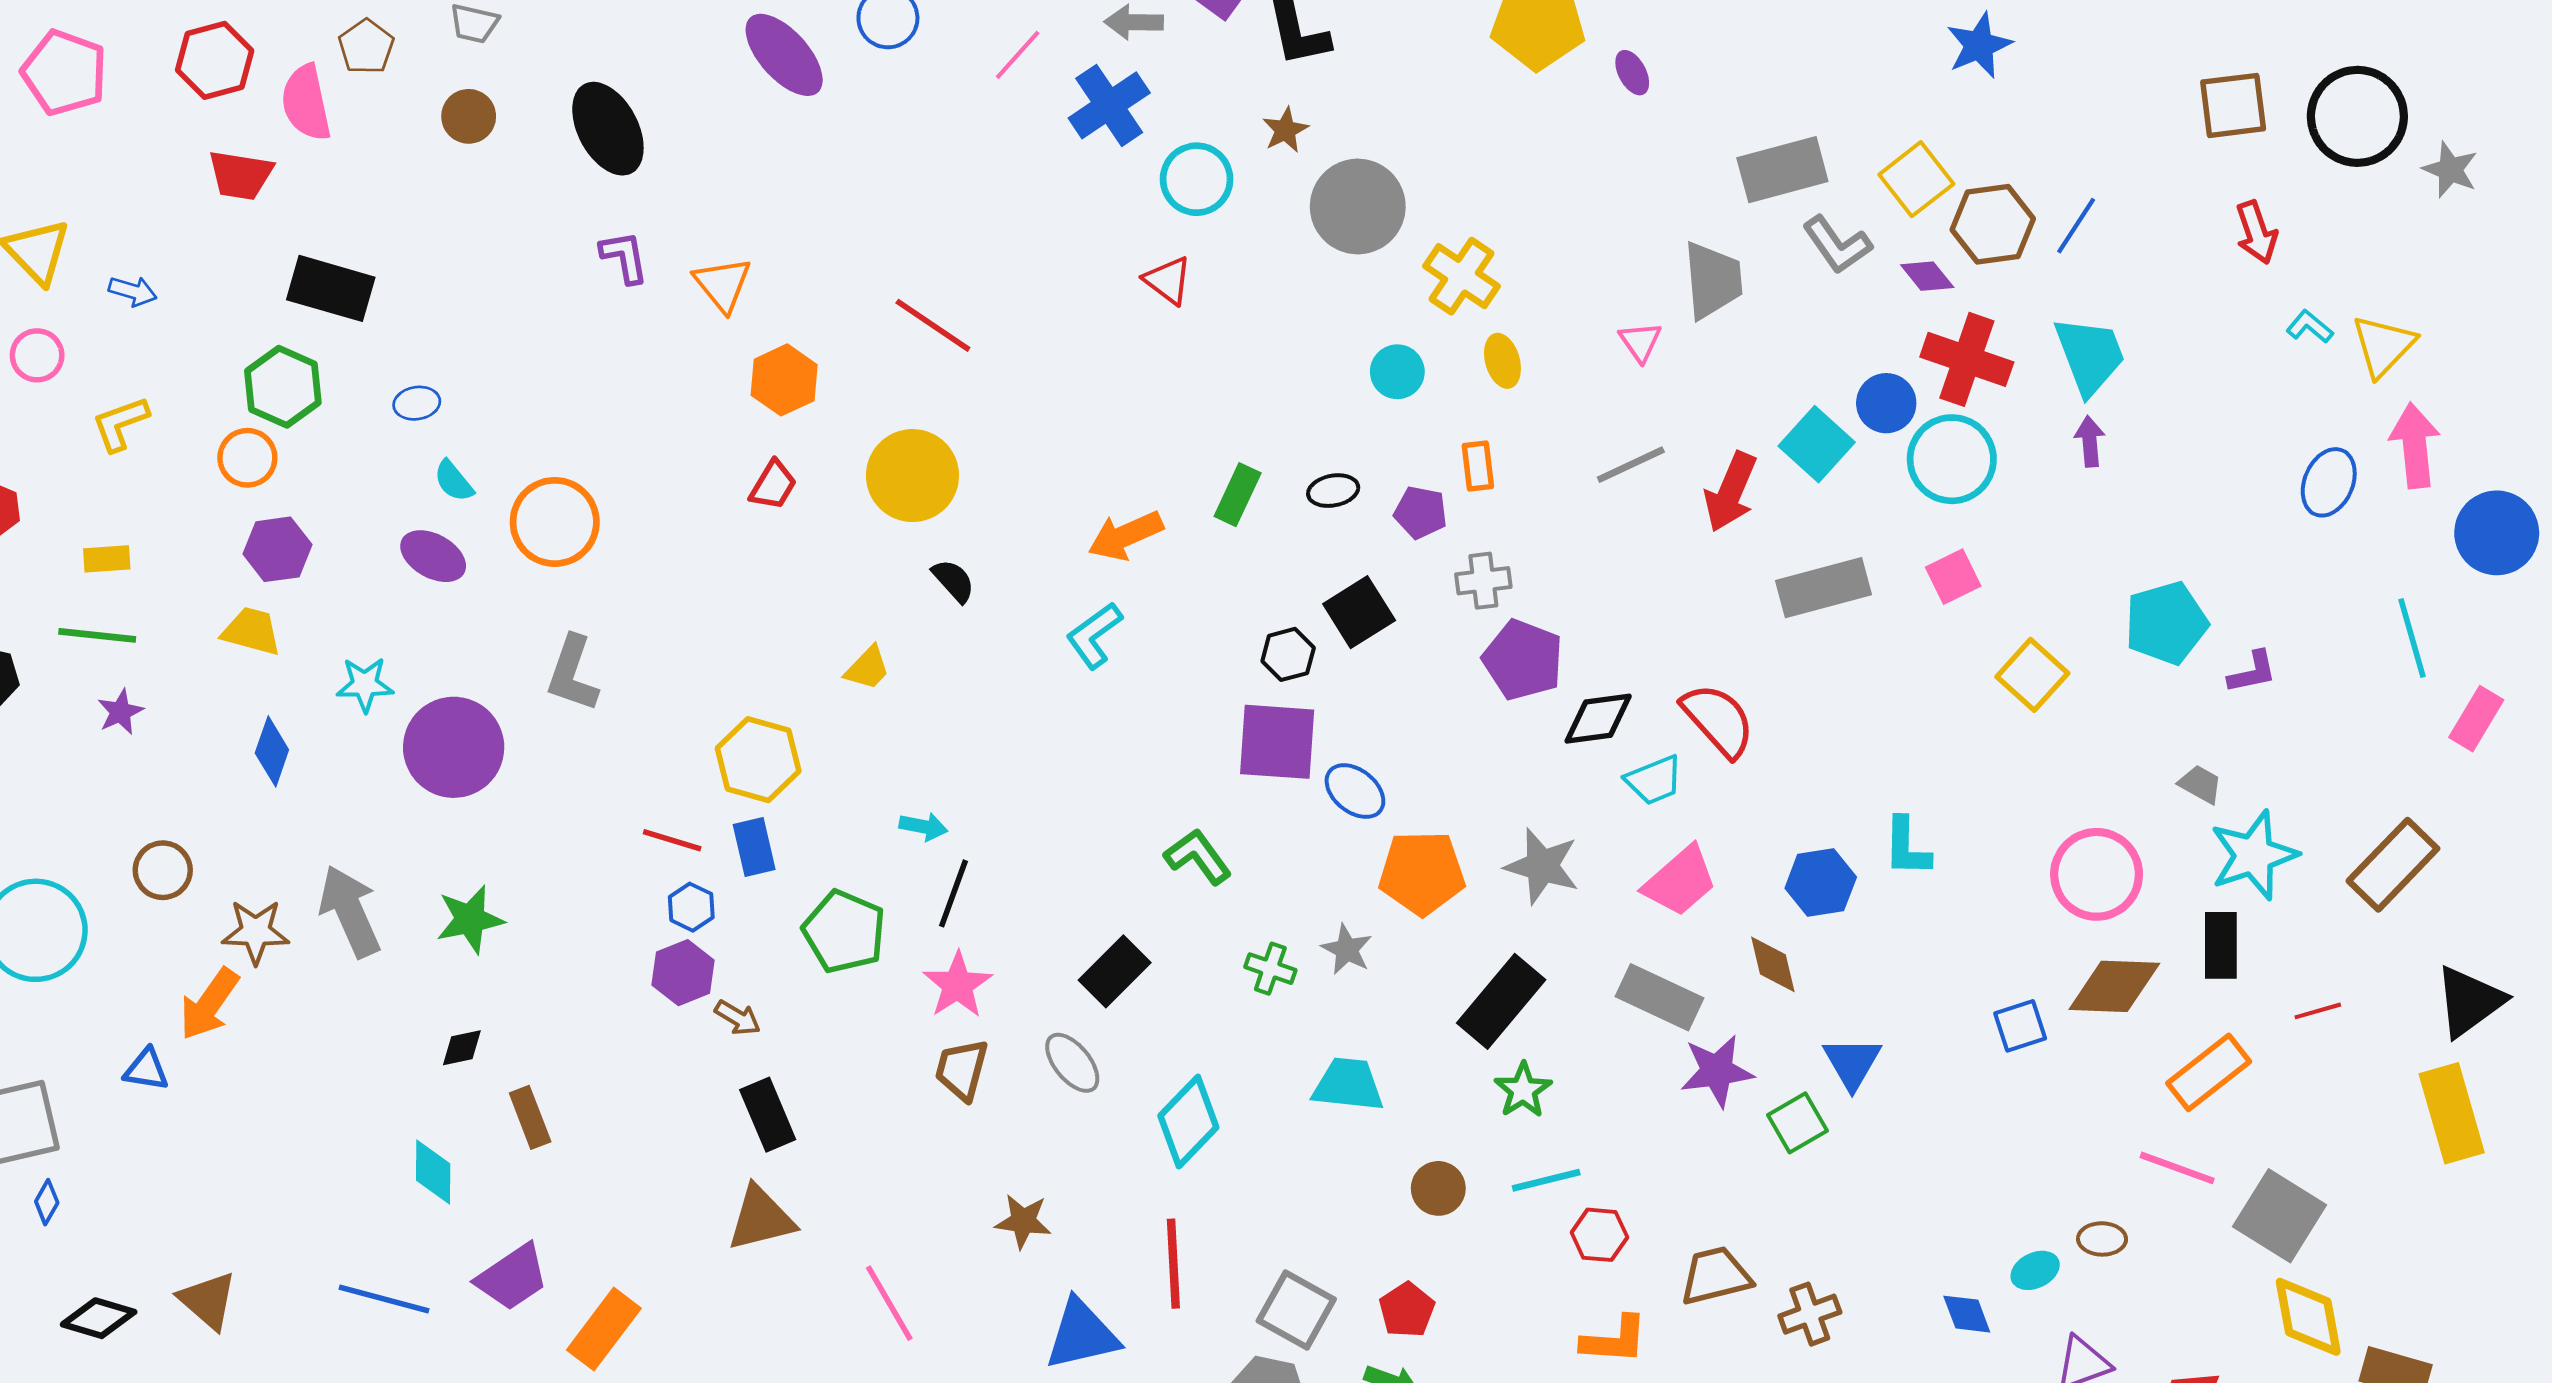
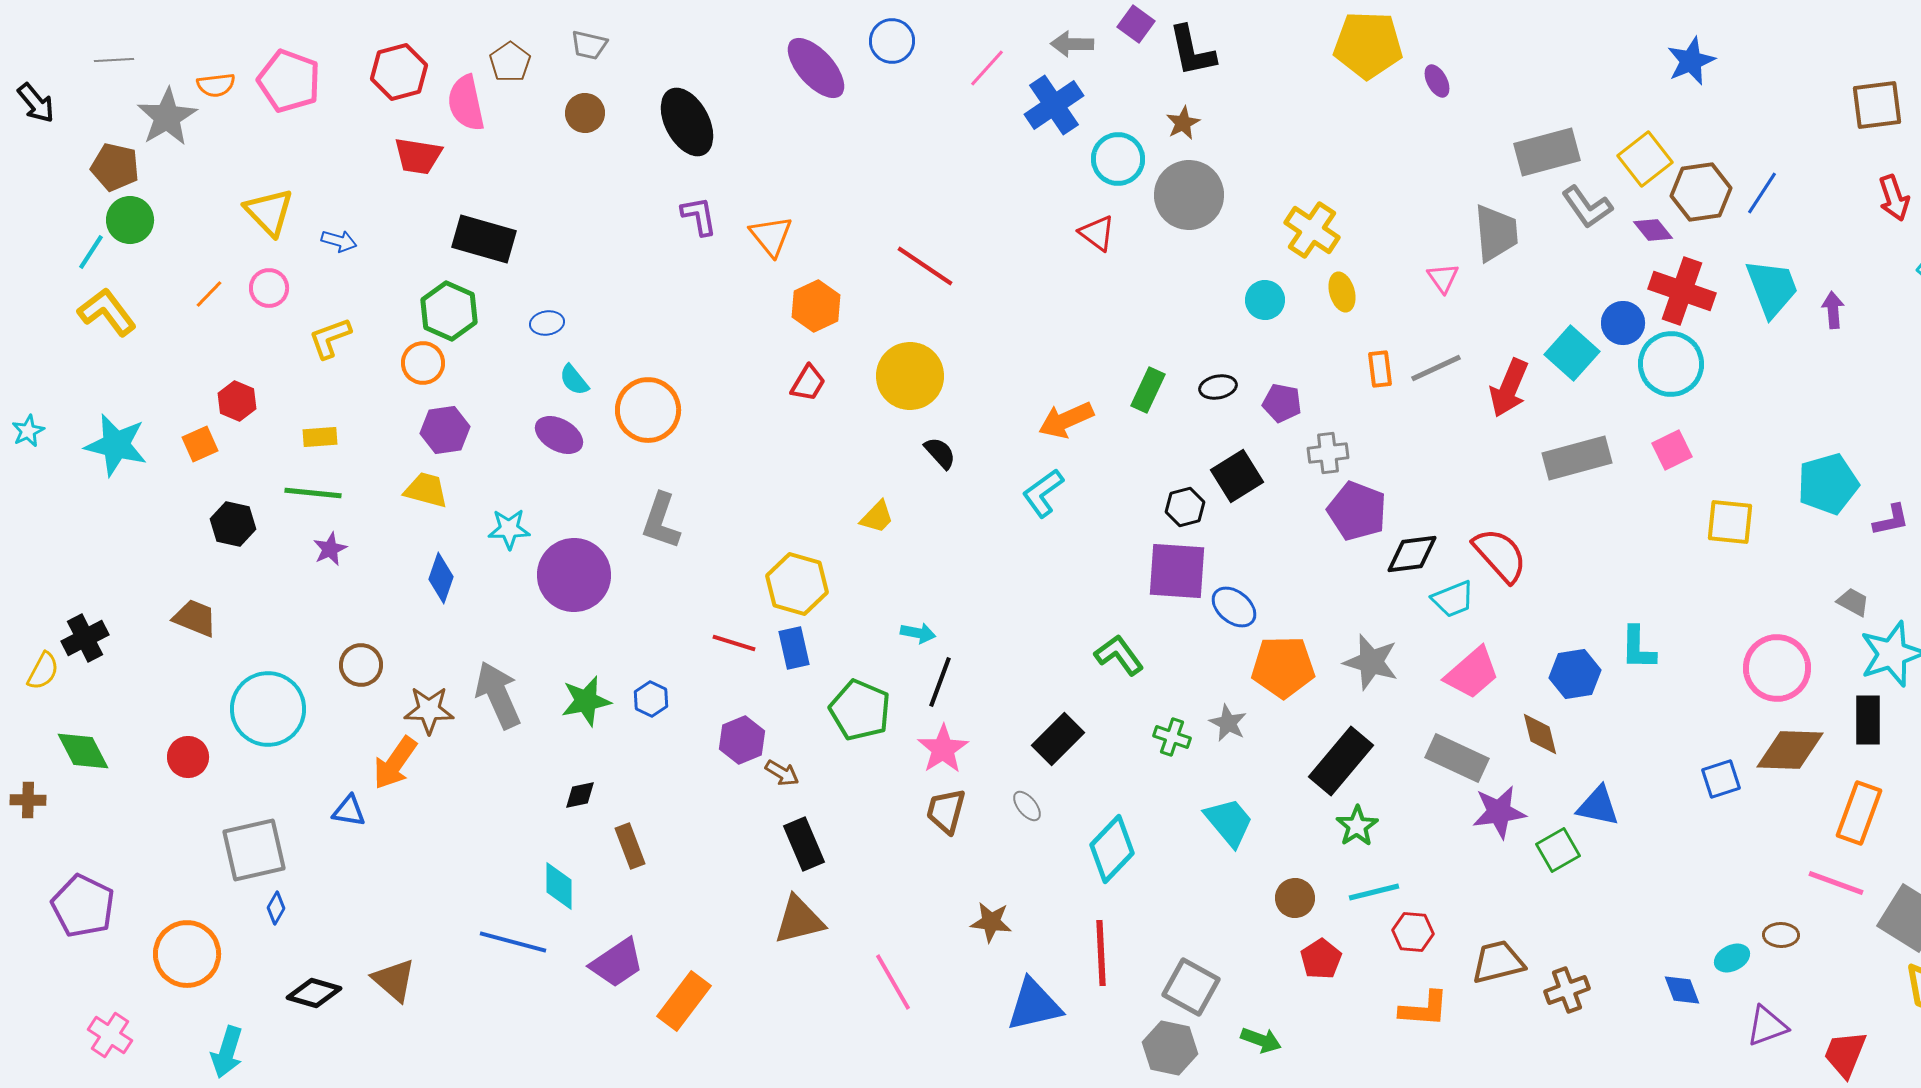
gray circle: (1358, 206) -> (1189, 195), moved
purple arrow: (2090, 441) -> (1833, 310), moved
orange rectangle: (1478, 466) -> (1380, 369), moved
yellow square: (2032, 675) -> (1730, 522), turned -36
blue hexagon: (691, 907) -> (651, 699), moved
gray ellipse: (1072, 1063) -> (1027, 806), size x0.7
blue triangle: (1852, 1063) -> (1598, 806), turned -48
orange rectangle: (2209, 1072) -> (1859, 813), turned -32
cyan trapezoid: (1348, 1085) -> (1229, 822), turned 44
blue line: (384, 1299) -> (513, 942), moved
red pentagon: (1407, 1310) -> (1321, 959), moved

